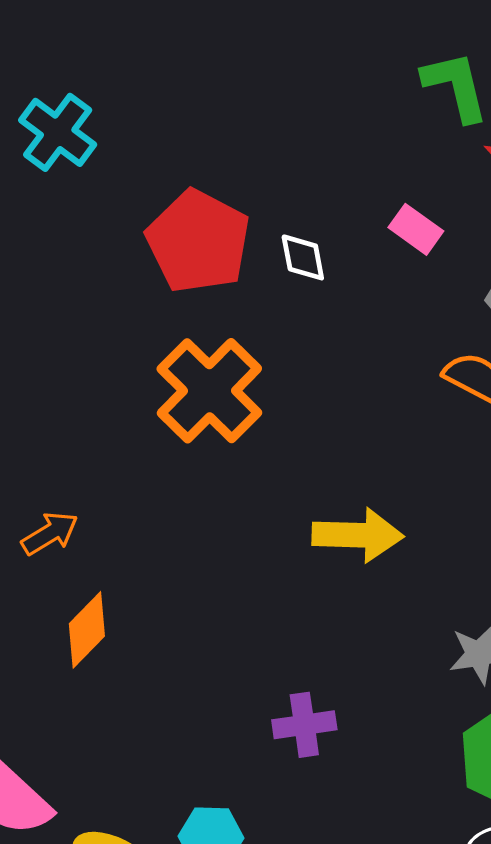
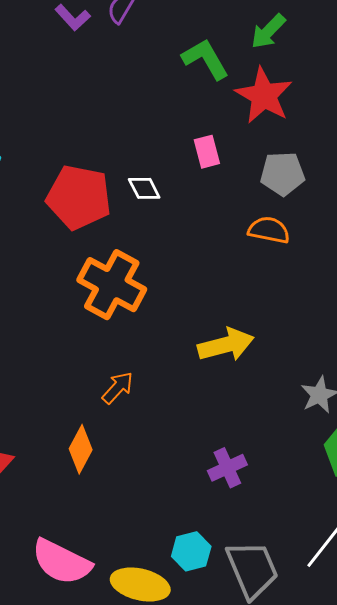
pink rectangle: (416, 229) -> (207, 152), turned 56
orange arrow: (50, 533) -> (118, 388), moved

